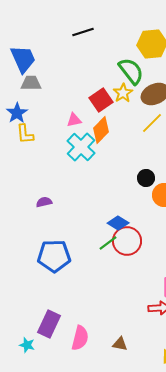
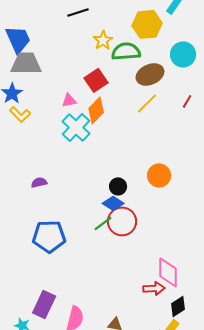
green semicircle: (131, 71) -> (126, 51), turned -56
gray trapezoid: (31, 83) -> (26, 63), size x1.5
yellow star: (123, 93) -> (103, 40), moved
yellow L-shape: (25, 134) -> (20, 114), turned -40
black circle: (146, 178) -> (118, 186), moved

